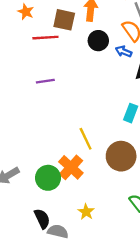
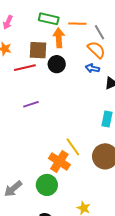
black circle: (98, 41) -> (57, 64), moved
orange cross: (71, 167) -> (59, 161), moved

